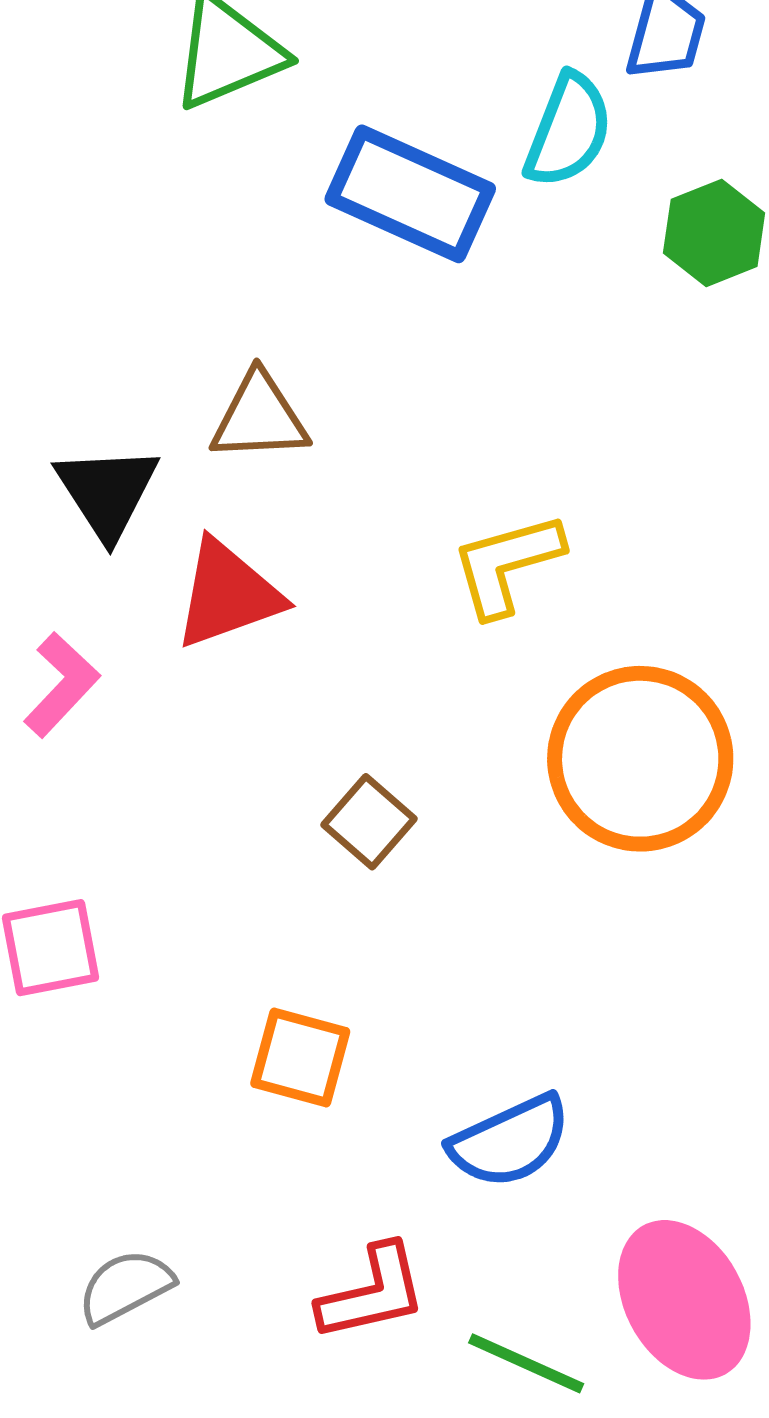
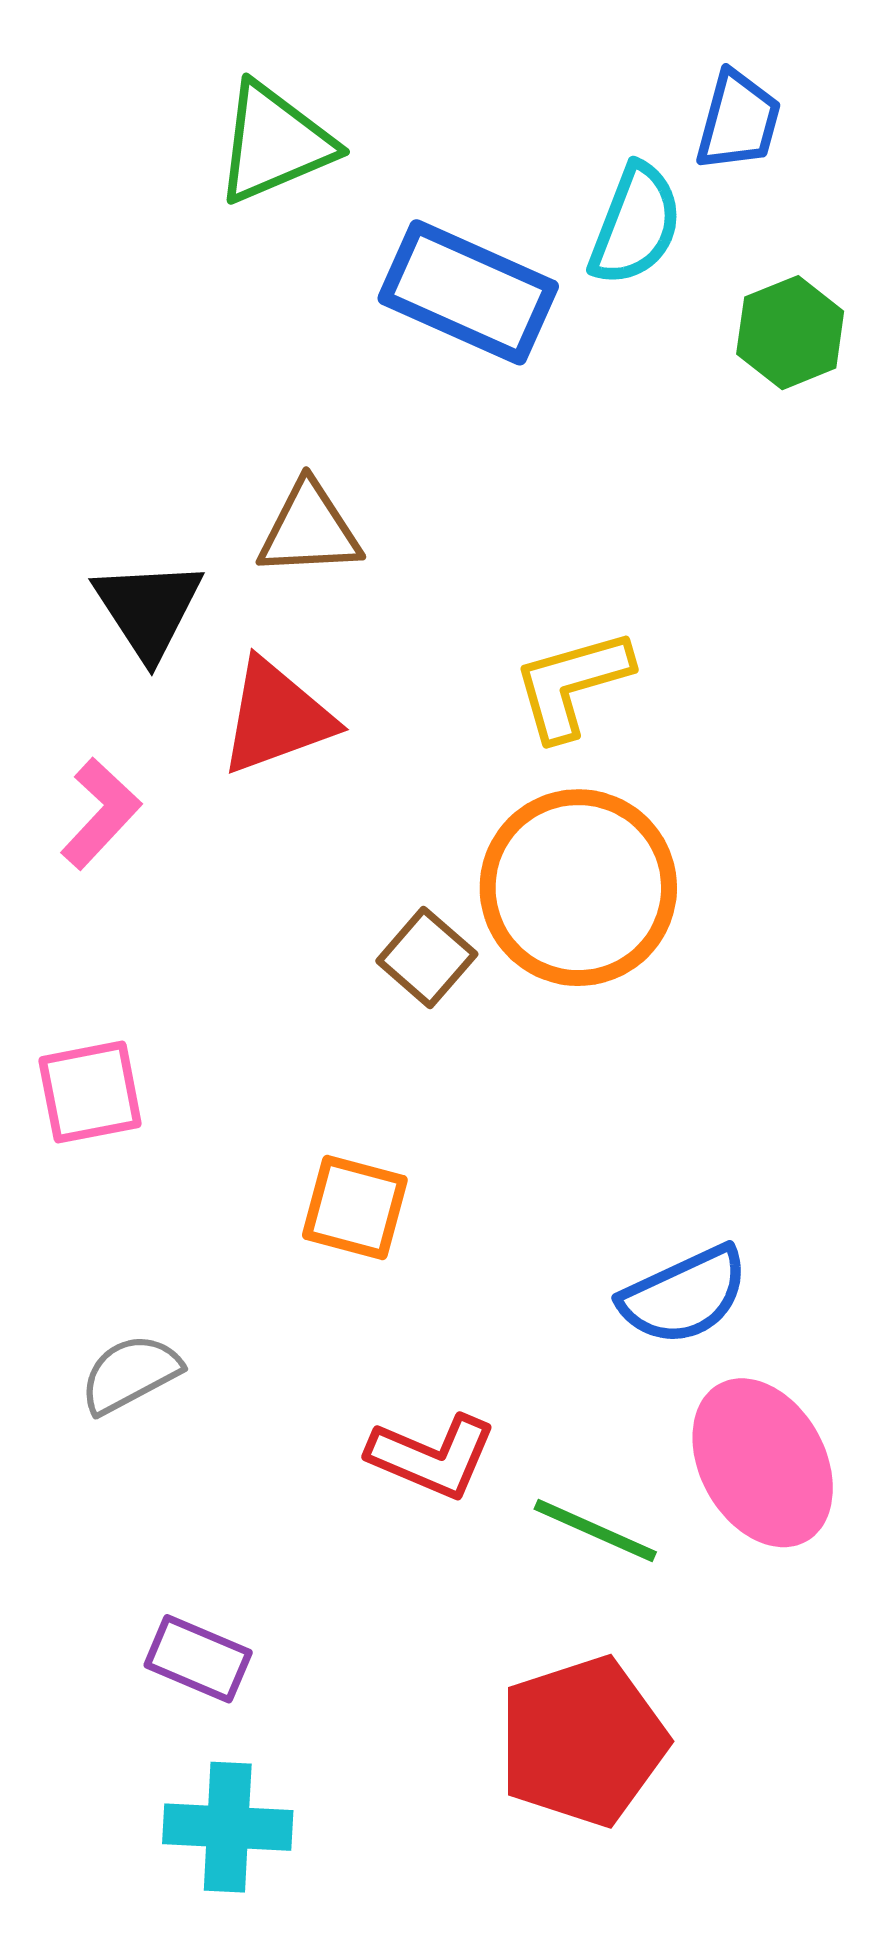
orange circle: (640, 759) -> (578, 888), moved
blue semicircle: (510, 1141) -> (684, 1295), moved
gray semicircle: (125, 1287) -> (130, 1374), moved
red L-shape: (372, 1293) -> (432, 1456), turned 36

